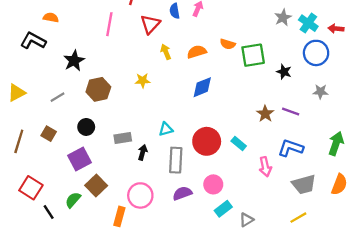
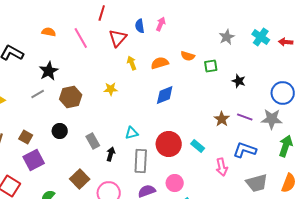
orange semicircle: (51, 18) -> (49, 32), moved
gray star: (283, 18) -> (227, 37), moved
pink line: (109, 24) -> (81, 38), turned -40
blue circle: (316, 53) -> (283, 93), moved
green square: (253, 55) -> (211, 66), size x0.6
gray star: (320, 92) -> (272, 119), moved, size x1.5
gray line: (57, 97) -> (38, 94), moved
gray rectangle: (123, 138) -> (93, 141), turned 70
purple square: (80, 159) -> (34, 160), moved
brown square: (96, 186) -> (80, 179), moved

